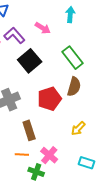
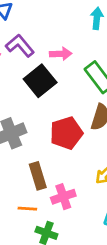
pink arrow: (43, 28) -> (61, 54), moved, turned -35
pink cross: (49, 155) -> (63, 197), moved, turned 30

